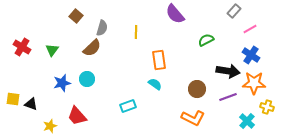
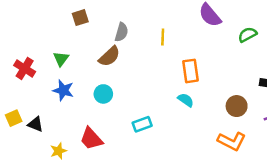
brown square: (76, 16) -> (80, 18), moved, turned 32
green semicircle: (206, 40) -> (247, 35), moved
red cross: (22, 47) -> (25, 68), moved
blue star: (62, 83) -> (63, 90), moved, turned 30
yellow square: (13, 99) -> (14, 118), turned -32
cyan rectangle: (128, 106) -> (142, 124), moved

